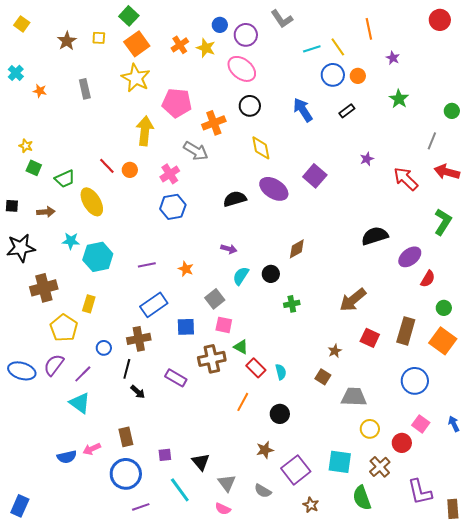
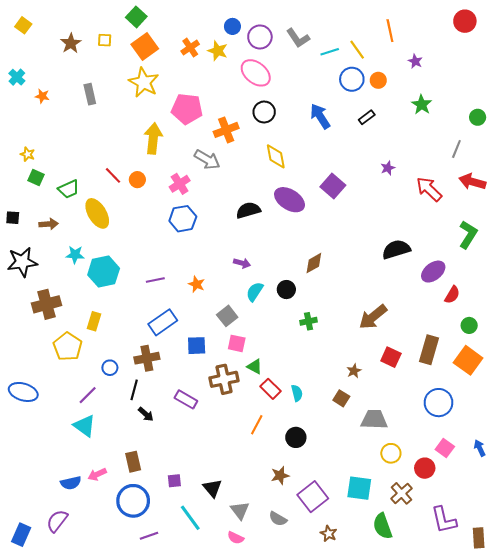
gray L-shape: (282, 19) -> (298, 38), moved
purple semicircle: (54, 365) -> (57, 521), moved

